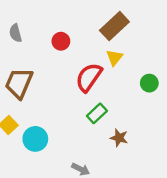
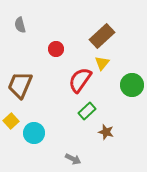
gray semicircle: (16, 33) -> (20, 25), moved
green circle: (149, 83) -> (132, 85), size x1.5

